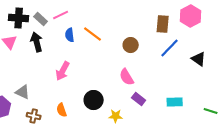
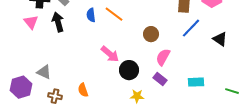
brown circle: (131, 45) -> (151, 34), moved
pink arrow: (63, 71) -> (110, 54), moved, turned -78
pink semicircle: (127, 77) -> (163, 57), moved, turned 60
black circle: (94, 100) -> (129, 70), moved

